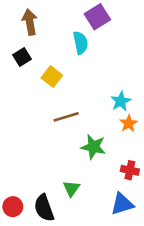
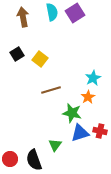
cyan semicircle: (80, 43) -> (52, 12), moved
black square: (22, 57) -> (17, 54), moved
orange star: (129, 123) -> (88, 97), moved
blue triangle: (122, 204) -> (80, 133), moved

